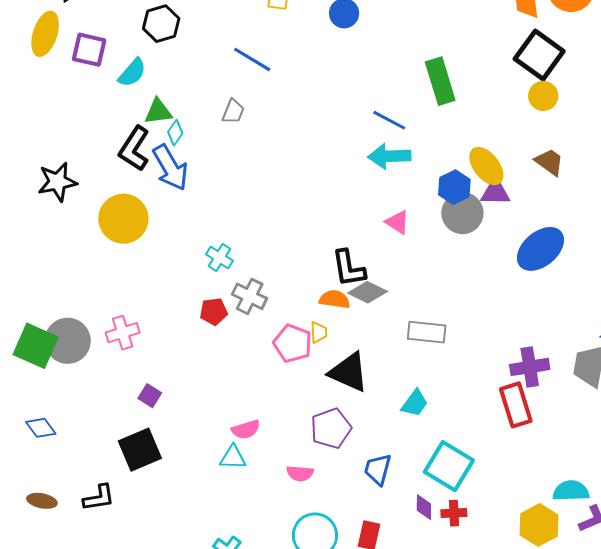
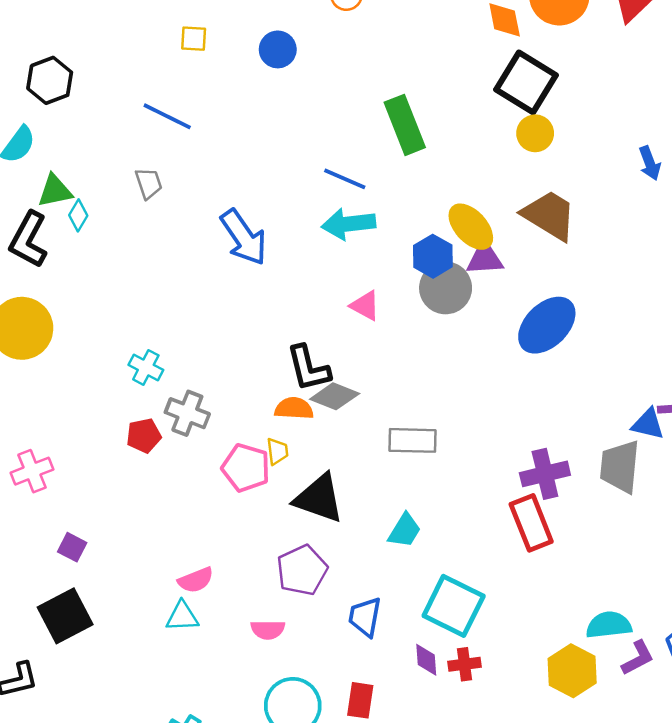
gray trapezoid: (233, 111) -> (149, 183), turned -36
brown trapezoid: (549, 162) -> (549, 215), size x1.5
blue arrow: (170, 168) -> (244, 237), moved

